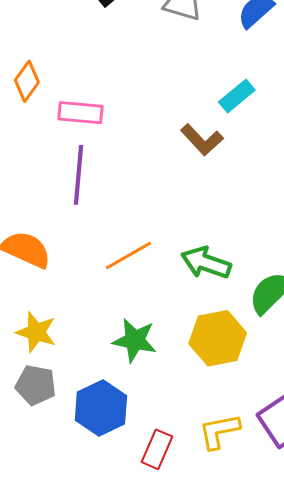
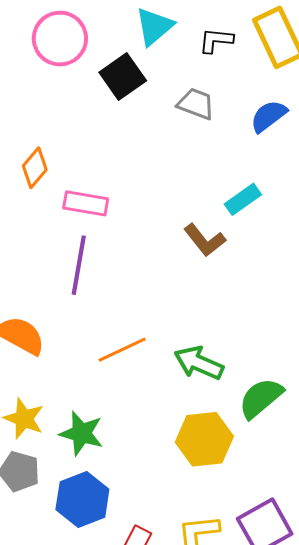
green star: (135, 340) -> (82, 433), moved

